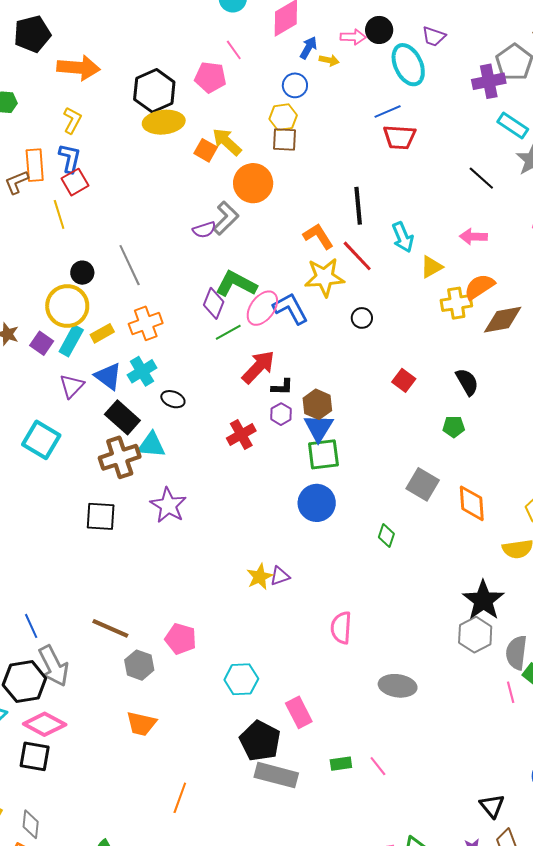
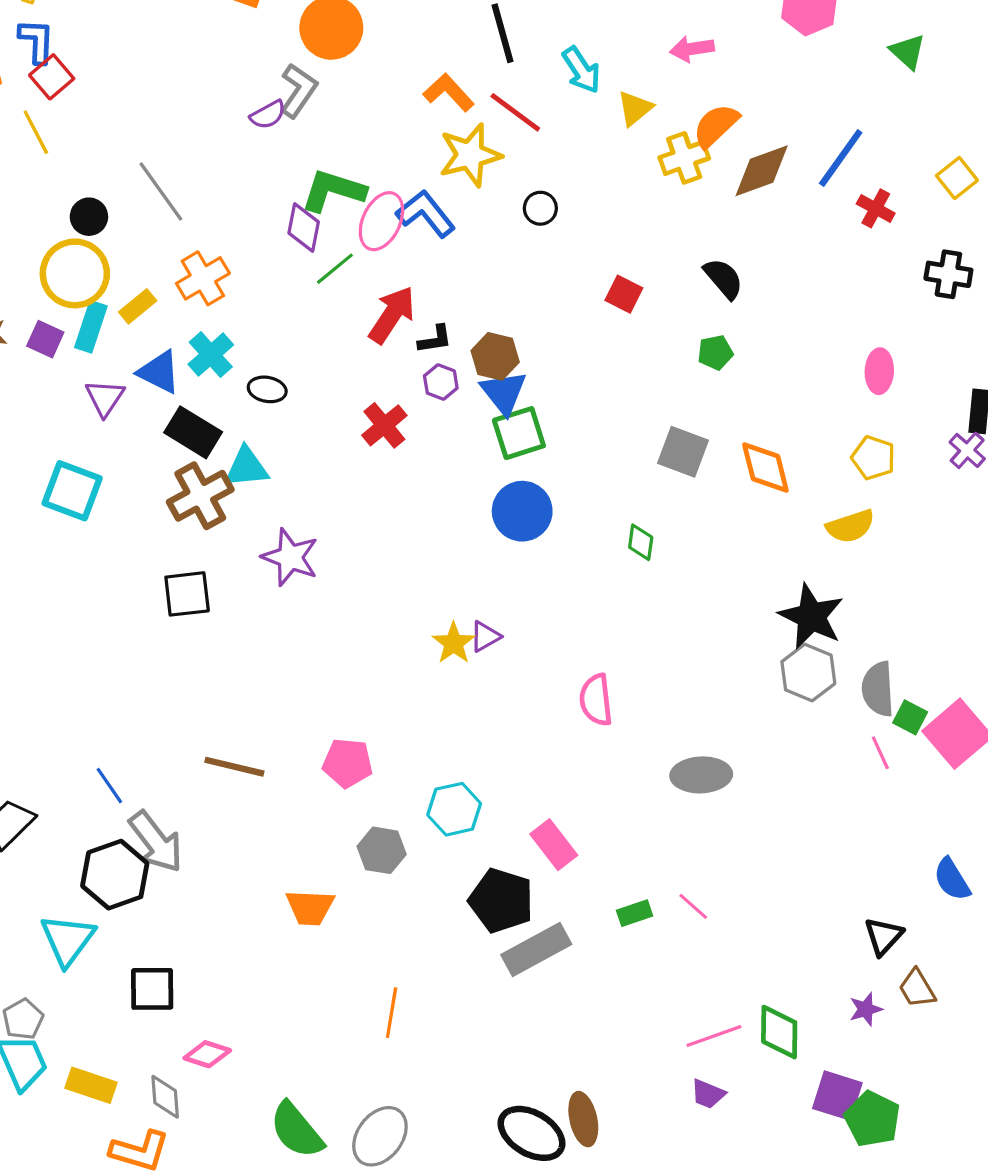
gray hexagon: (139, 665) -> (382, 850), moved
pink diamond: (45, 724) -> (207, 1054), moved, size x0.7
gray rectangle: (276, 775) -> (536, 949), turned -33
black triangle: (492, 806) -> (884, 936), turned 32

